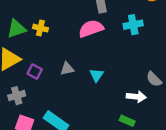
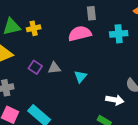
yellow cross: (40, 28) -> (34, 28), turned -32
purple square: (35, 71) -> (35, 67), moved

